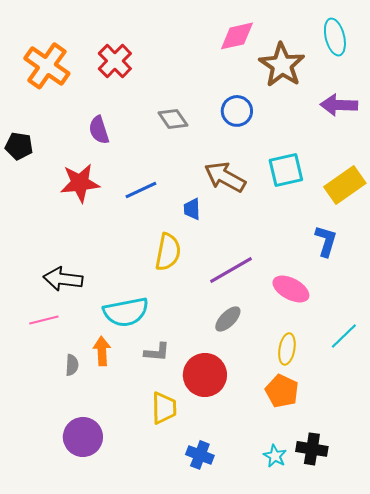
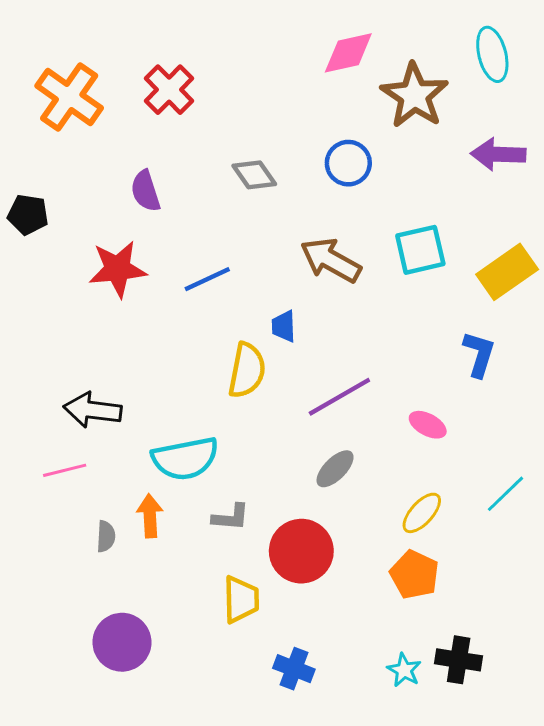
blue trapezoid: (192, 209) -> (284, 326), moved
pink ellipse: (291, 289) -> (428, 425), size x0.7
yellow ellipse: (287, 349) -> (422, 513), turned 32

